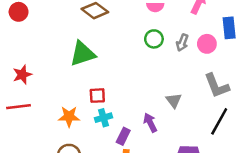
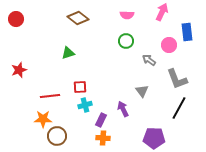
gray arrow: (182, 43) -> (149, 60), moved, turned 104
green triangle: (83, 54) -> (68, 53), size x0.6
red line: (19, 107) -> (50, 96), moved
orange star: (69, 116) -> (43, 119), moved

